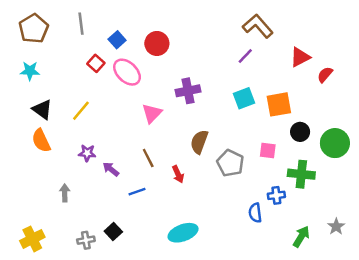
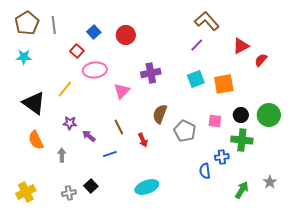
gray line: (81, 24) -> (54, 25), moved
pink ellipse: (127, 72) -> (95, 70), moved, turned -50
black triangle: (42, 109) -> (34, 103), moved, size x1.4
black circle: (300, 132) -> (241, 115), moved
orange semicircle: (41, 141) -> (36, 140), moved
gray arrow: (65, 193) -> (62, 155), moved

